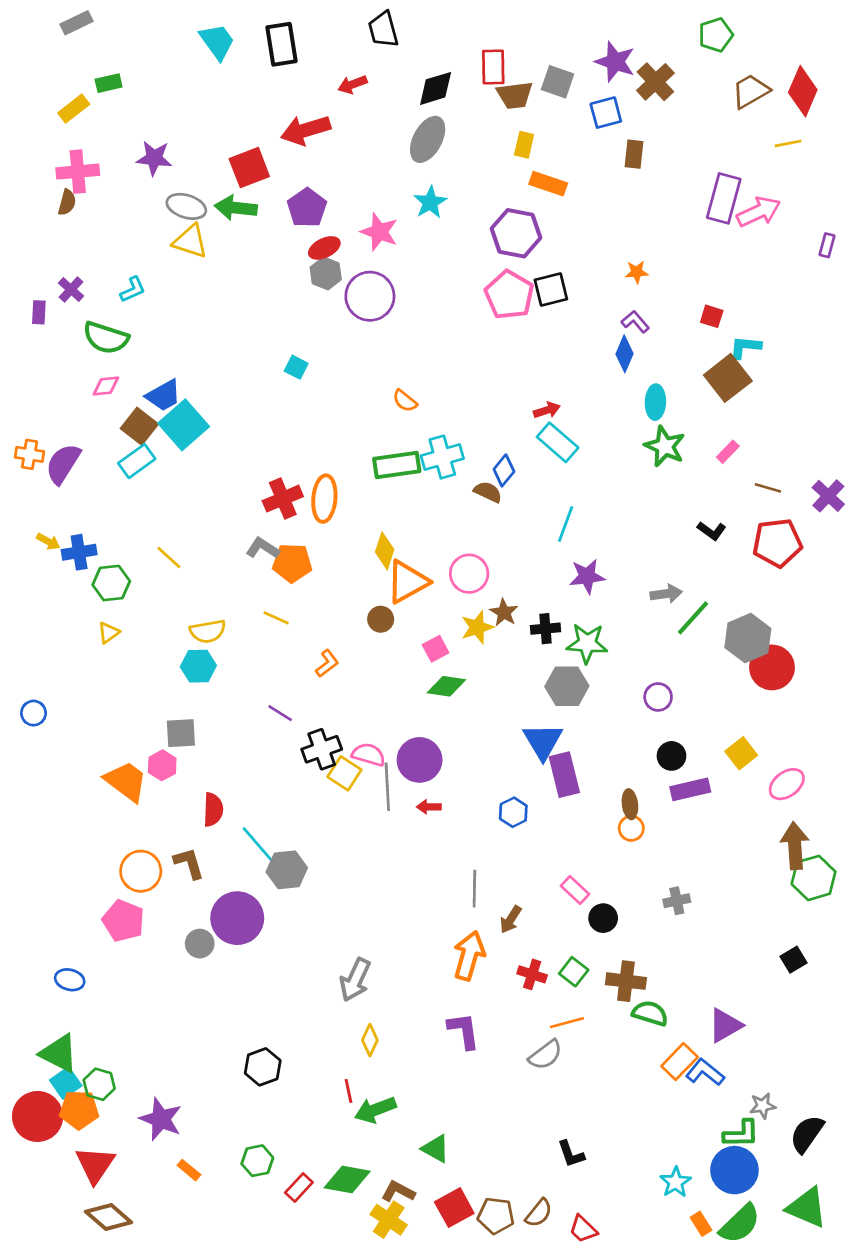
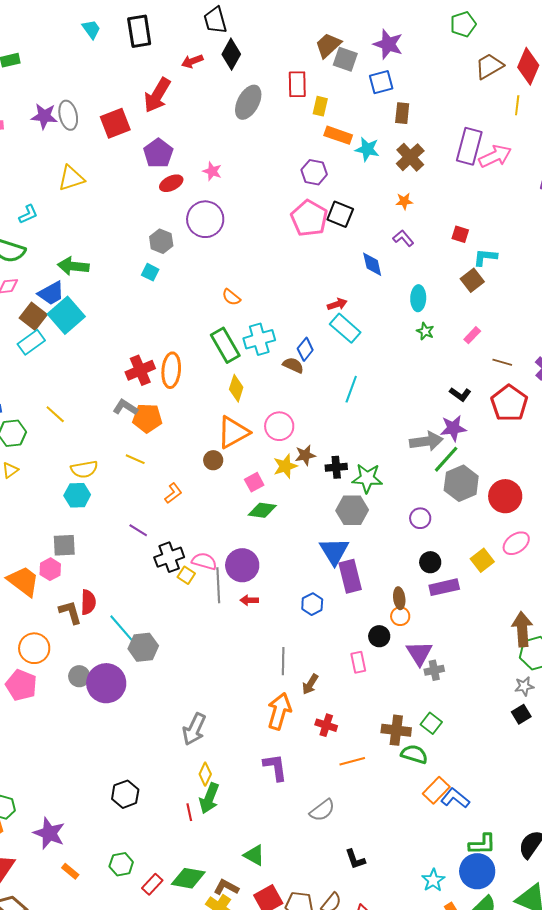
cyan trapezoid: (217, 42) -> (91, 29), size x0.7
red rectangle: (493, 67) -> (297, 84), moved
brown cross: (655, 82) -> (410, 157), moved
black diamond: (436, 88) -> (231, 54), moved, turned -44
brown trapezoid: (515, 95) -> (328, 45), moved, turned 144
red arrow: (306, 130) -> (157, 95), turned -42
yellow line: (788, 143) -> (517, 105), turned -72
cyan star: (430, 202) -> (367, 149), moved, turned -30
gray ellipse: (186, 206) -> (68, 115), moved, turned 60
green arrow: (236, 208) -> (73, 266), moved
pink star: (379, 232) -> (212, 171), size x0.7
purple hexagon: (516, 233) -> (314, 172), size x0.7
yellow triangle: (190, 241) -> (71, 178), turned -36
gray hexagon: (326, 273) -> (161, 241), moved
black square: (551, 290) -> (340, 214), turned 36
blue diamond: (625, 354) -> (372, 264), moved, turned -36
brown square: (728, 378) -> (472, 280), size x0.7
green star: (665, 446) -> (425, 331), size x0.6
green rectangle: (397, 465) -> (225, 345), turned 68
red pentagon: (777, 543) -> (509, 403), turned -30
yellow diamond: (385, 551) -> (236, 388), moved
purple star: (587, 576) -> (453, 428), moved
gray arrow: (666, 594) -> (426, 441), size x1.4
brown star: (504, 613) -> (305, 455), turned 30
gray hexagon: (748, 638) -> (461, 483), moved
yellow square: (344, 773) -> (186, 575), size x0.7
pink ellipse: (787, 784) -> (516, 543), moved
brown L-shape: (189, 863) -> (70, 612), moved
pink rectangle: (575, 890) -> (358, 662), turned 35
black circle: (603, 918) -> (379, 636), moved
gray circle: (200, 944) -> (79, 676), moved
green square: (574, 972) -> (431, 723), moved
purple triangle: (725, 1025) -> (419, 653), moved, turned -32
gray semicircle: (546, 1055) -> (322, 810), moved
gray star: (763, 1106) -> (524, 686), moved
green arrow: (375, 1110) -> (209, 798), moved, turned -48

